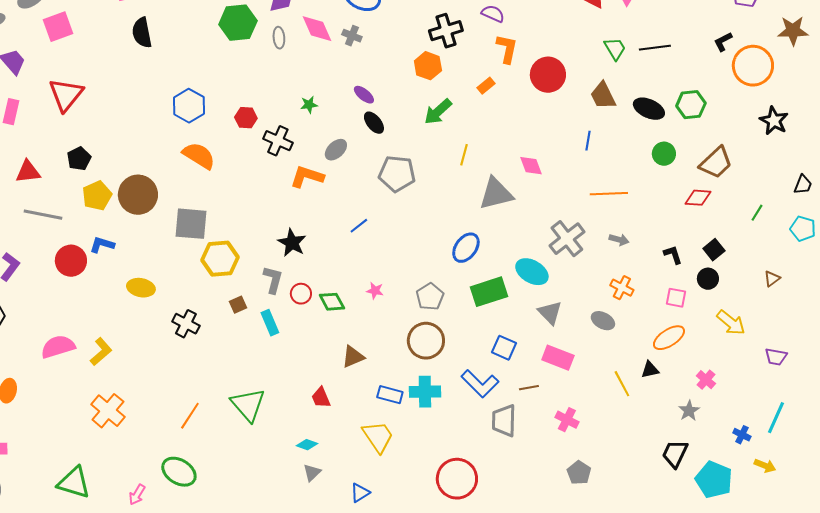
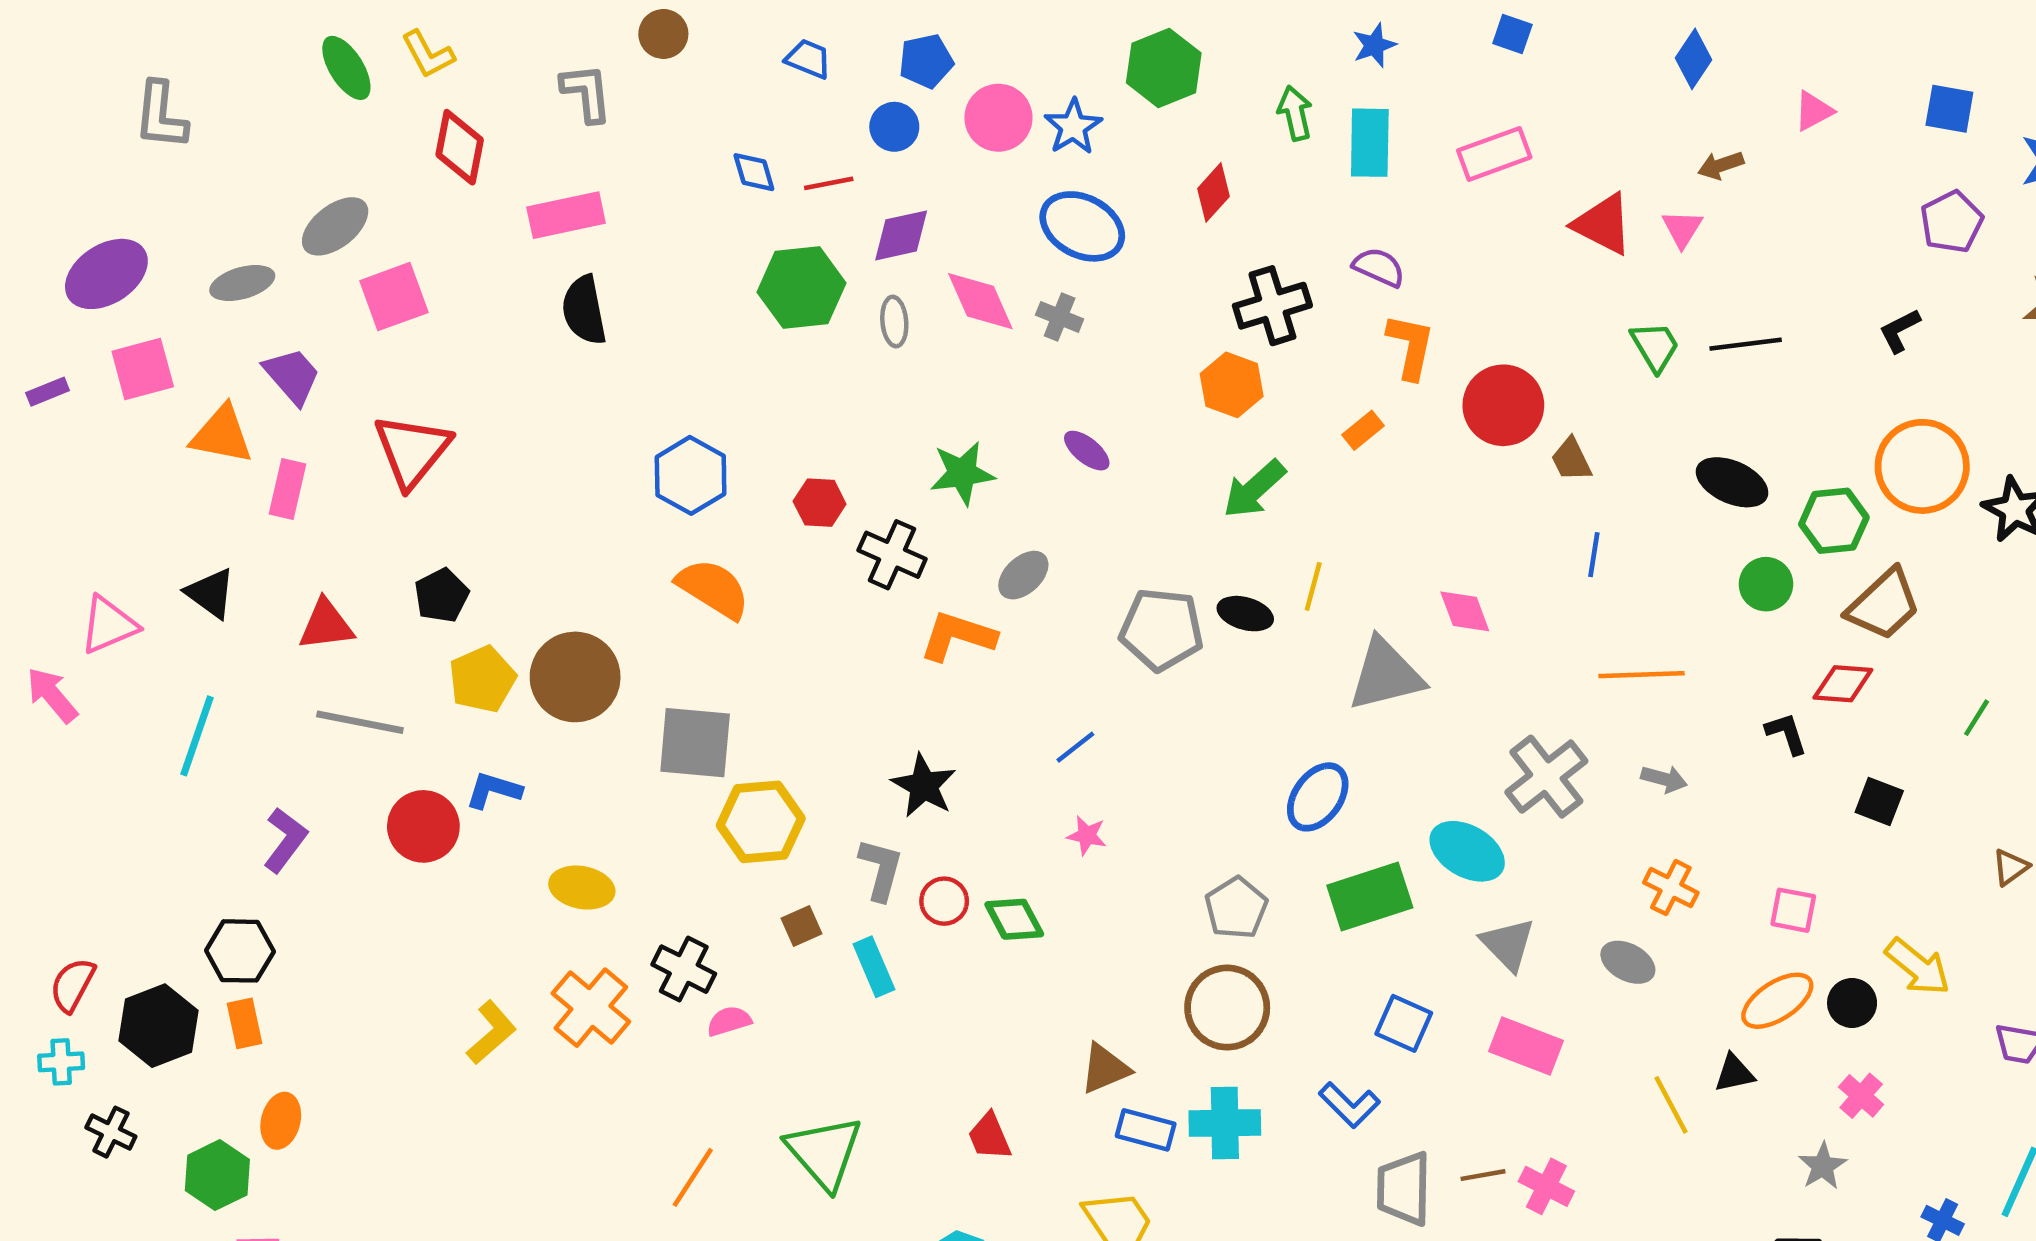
orange circle: (753, 66) -> (1922, 466), moved
brown trapezoid: (603, 96) -> (1571, 460), moved, size x0.7
green star: (309, 105) -> (962, 473), size x1.6
green hexagon: (691, 105) -> (1834, 521), moved
black ellipse: (374, 123) -> (1245, 614), moved, turned -35
black square: (714, 250) -> (1879, 801), turned -30
black L-shape: (673, 255) -> (1786, 734), moved
black circle: (708, 279) -> (1852, 1003), moved
pink star: (375, 291) -> (1087, 835), moved
pink semicircle: (58, 347) -> (729, 1021), moved, size x0.6
brown triangle: (353, 357) -> (1105, 1069), moved
blue L-shape: (480, 384) -> (1349, 1105), size x0.7
brown line: (529, 388) -> (1483, 1175), moved
orange cross: (108, 411) -> (591, 1008), moved

